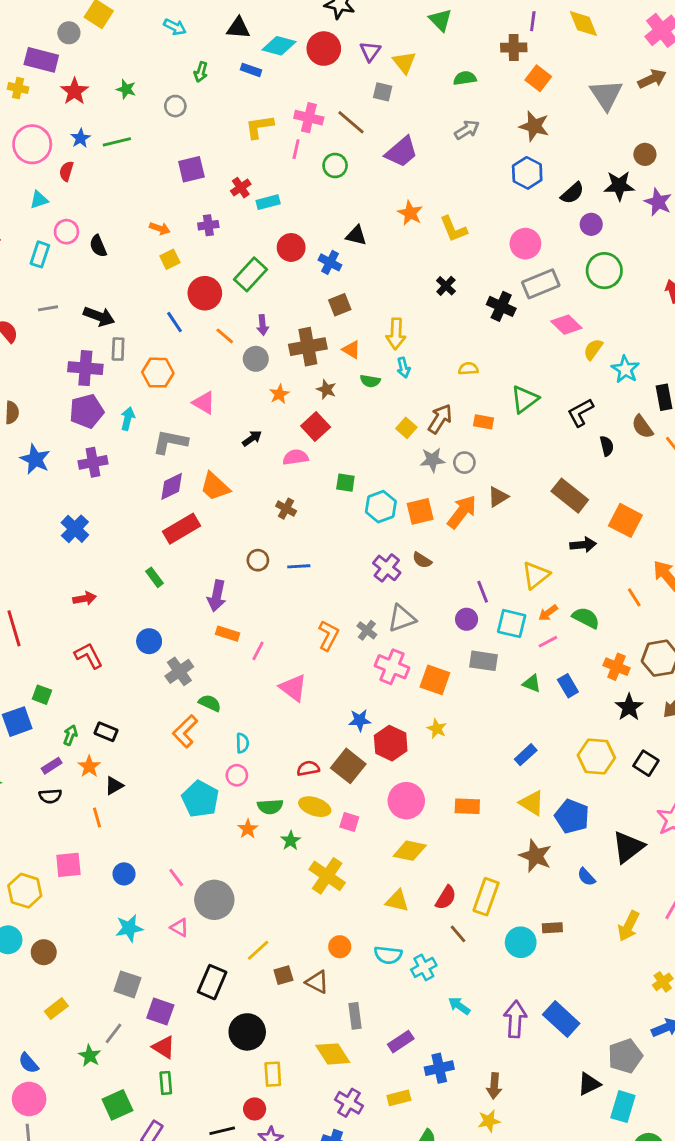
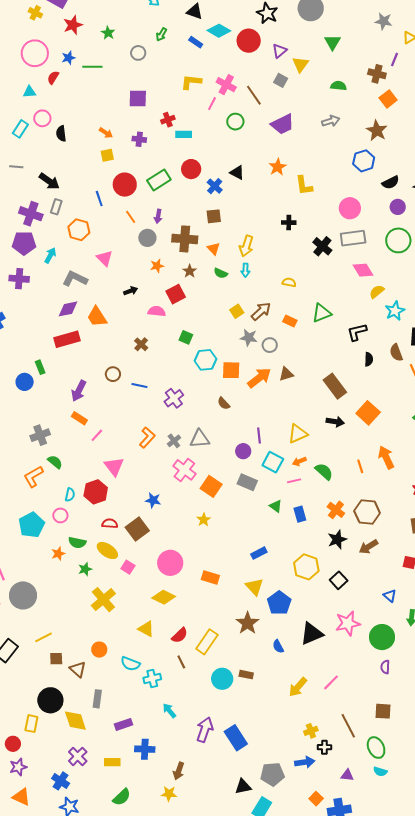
black cross: (446, 286) -> (289, 223), turned 32
purple cross: (387, 568) -> (174, 398), moved
blue circle: (149, 641) -> (25, 382), moved
red hexagon: (391, 743) -> (96, 492), moved
black circle: (247, 1032) -> (50, 700), moved

